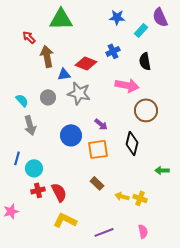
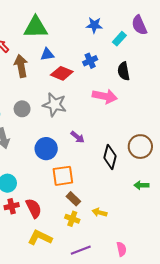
blue triangle: (64, 74) -> (47, 54), moved
brown circle: (146, 110) -> (140, 147), moved
orange square: (98, 149) -> (63, 176), moved
yellow cross: (140, 198) -> (72, 219), moved

